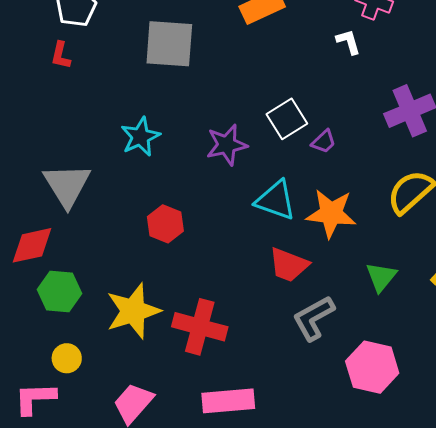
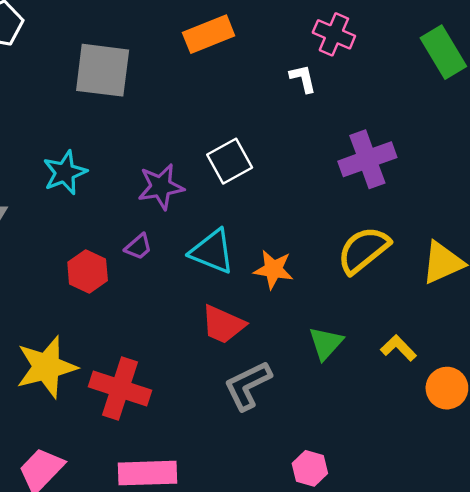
purple trapezoid: (324, 142) -> (138, 247), moved
orange star: (331, 213) -> (273, 269), size x0.7
pink hexagon: (372, 367) -> (310, 468), moved, size x0.6

